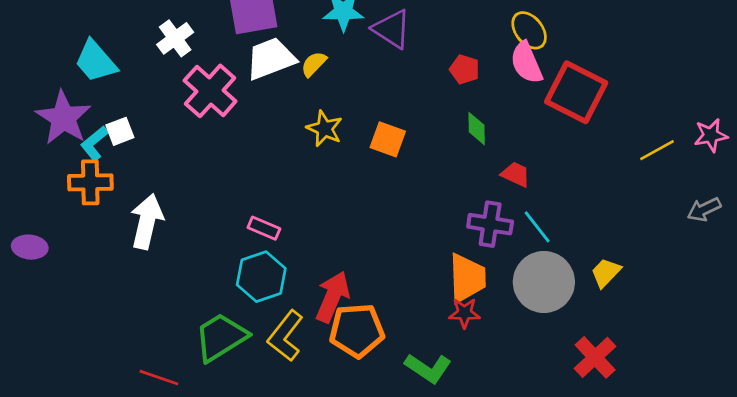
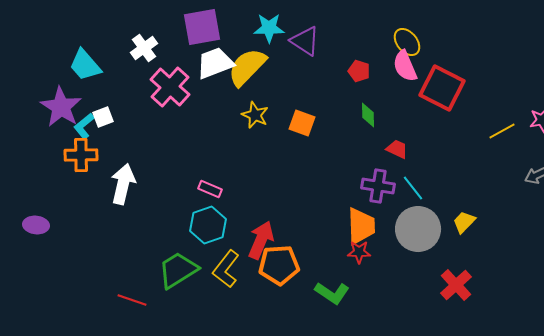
yellow semicircle: (314, 64) -> (247, 67), size x2.0
purple ellipse: (30, 247) -> (36, 225), moved

